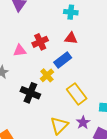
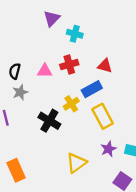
cyan cross: (71, 12) -> (75, 34), moved
yellow rectangle: (77, 94) -> (103, 116), moved
purple star: (83, 123) -> (108, 149), moved

